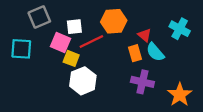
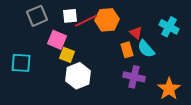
white square: (74, 27) -> (70, 16), moved
red line: (91, 41) -> (86, 21), moved
cyan square: (21, 49) -> (21, 63), moved

